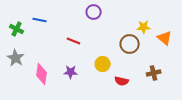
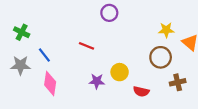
blue line: (40, 20) -> (44, 55), moved, turned 40
brown circle: (130, 44) -> (161, 57), moved
gray star: (16, 58) -> (20, 65), turned -30
purple star: (71, 72) -> (97, 81), moved

